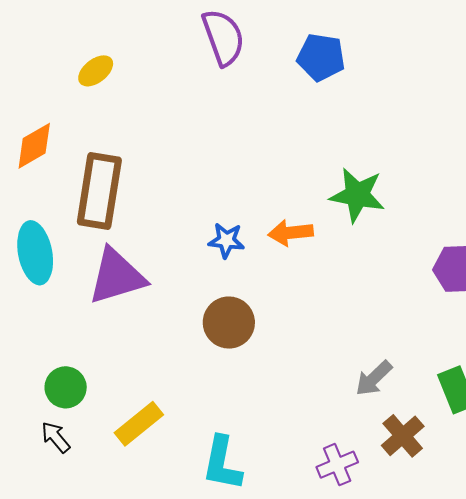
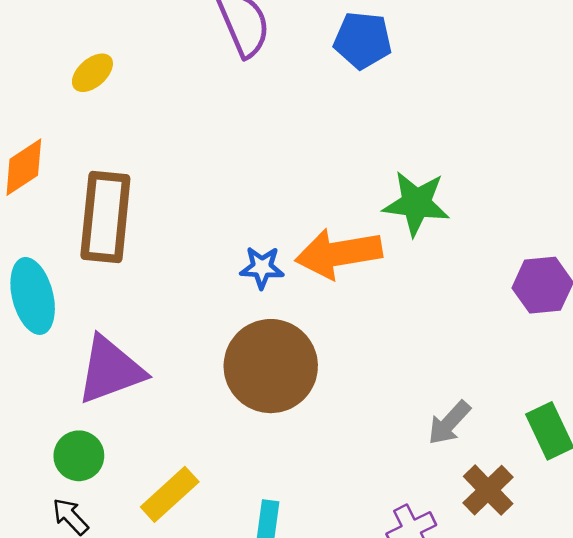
orange arrow: (291, 233) -> (339, 254), size x1.6
purple triangle: (117, 276) -> (110, 370), moved
brown circle: (229, 323) -> (271, 366), size x1.5

